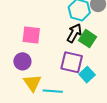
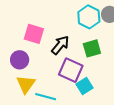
black arrow: (74, 33) -> (60, 45), moved
green square: (88, 39) -> (92, 48), turned 30

